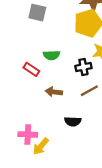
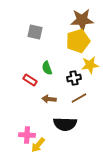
green semicircle: (51, 55) -> (47, 68), turned 72
black semicircle: (73, 121) -> (65, 124), size x1.6

